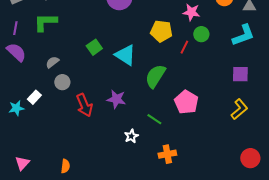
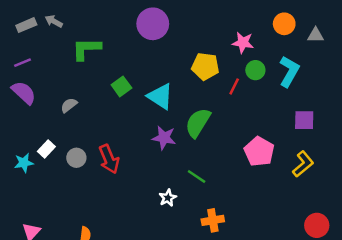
green L-shape: (45, 22) -> (86, 49), moved
purple line: (15, 28) -> (23, 63), turned 56
cyan L-shape: (243, 35) -> (289, 71), moved, turned -40
gray circle: (62, 82) -> (76, 158), moved
purple star: (116, 99) -> (164, 138), moved
pink pentagon: (186, 102) -> (259, 151), moved

